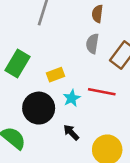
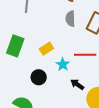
black circle: (39, 108) -> (39, 77), size x0.6
black arrow: (71, 132) -> (77, 84), moved

